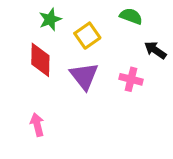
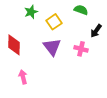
black arrow: (155, 50) -> (96, 31), turned -88
red diamond: (40, 60) -> (14, 45), moved

